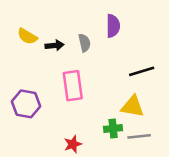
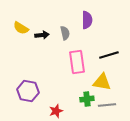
pink rectangle: (73, 86) -> (77, 62), moved
purple hexagon: (26, 104) -> (28, 91), moved

